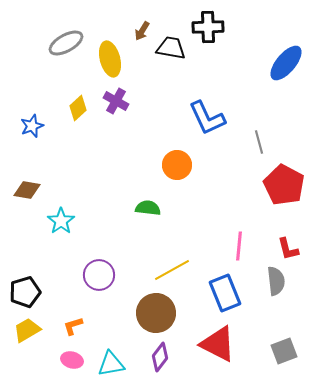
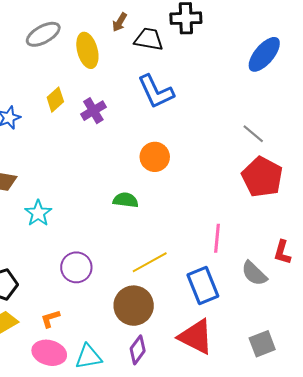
purple cross: (116, 101) -> (93, 111), moved, turned 30
blue L-shape: (207, 118) -> (156, 92), moved
gray line: (259, 142) -> (253, 134), moved, turned -35
red L-shape: (288, 249) -> (282, 252), moved, turned 30
gray semicircle: (276, 281) -> (254, 273), turned 140
pink ellipse: (72, 360) -> (49, 353), size x1.5

